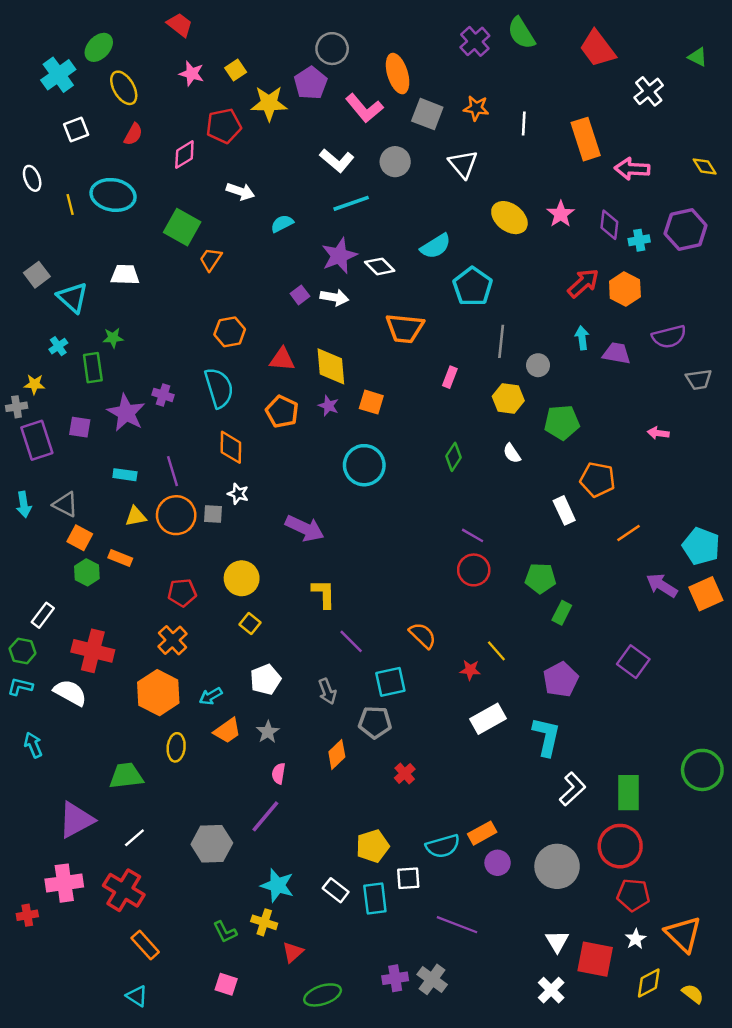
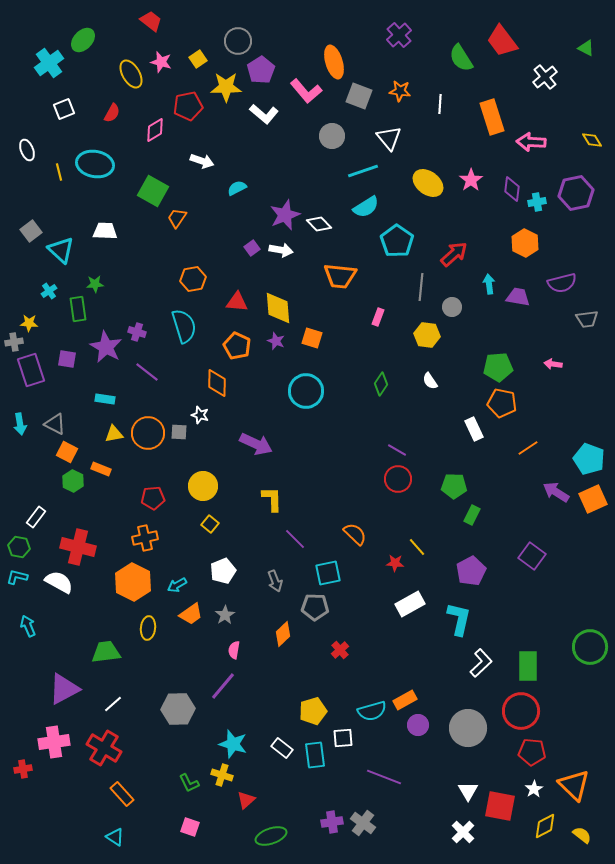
green semicircle: (521, 33) -> (461, 58), moved
gray circle: (332, 49) -> (238, 41), moved
yellow ellipse: (124, 88) -> (131, 74), moved
white L-shape: (337, 160) -> (264, 114), moved
cyan line: (351, 203) -> (363, 171), moved
red arrow: (583, 283) -> (454, 254), moved
green pentagon: (562, 422) -> (498, 367), moved
orange diamond: (231, 447) -> (217, 383), moved
purple line: (173, 471) -> (147, 372), moved, turned -35
orange cross: (173, 640) -> (145, 538), turned 30

